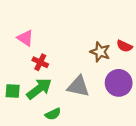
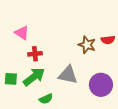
red semicircle: (124, 46) -> (108, 40), turned -32
red cross: (40, 62) -> (35, 54), turned -32
purple circle: (119, 83) -> (101, 85), moved

